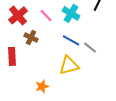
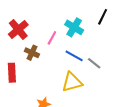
pink line: (46, 15) -> (52, 38), moved, turned 72

